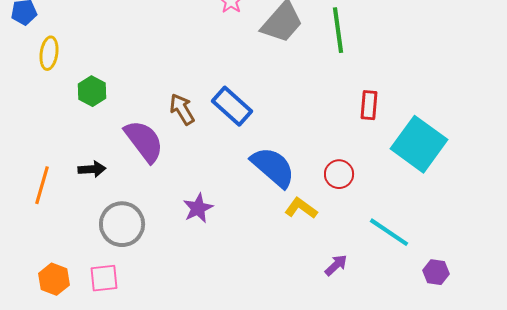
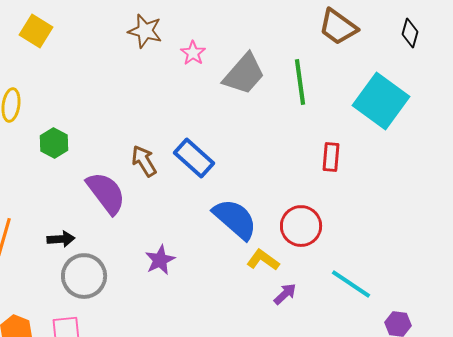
cyan square: (419, 144) -> (381, 101), moved
black arrow: (92, 169) -> (61, 239), moved
red circle: (339, 174) -> (301, 226), size x1.4
purple arrow: (336, 265) -> (285, 294), moved

